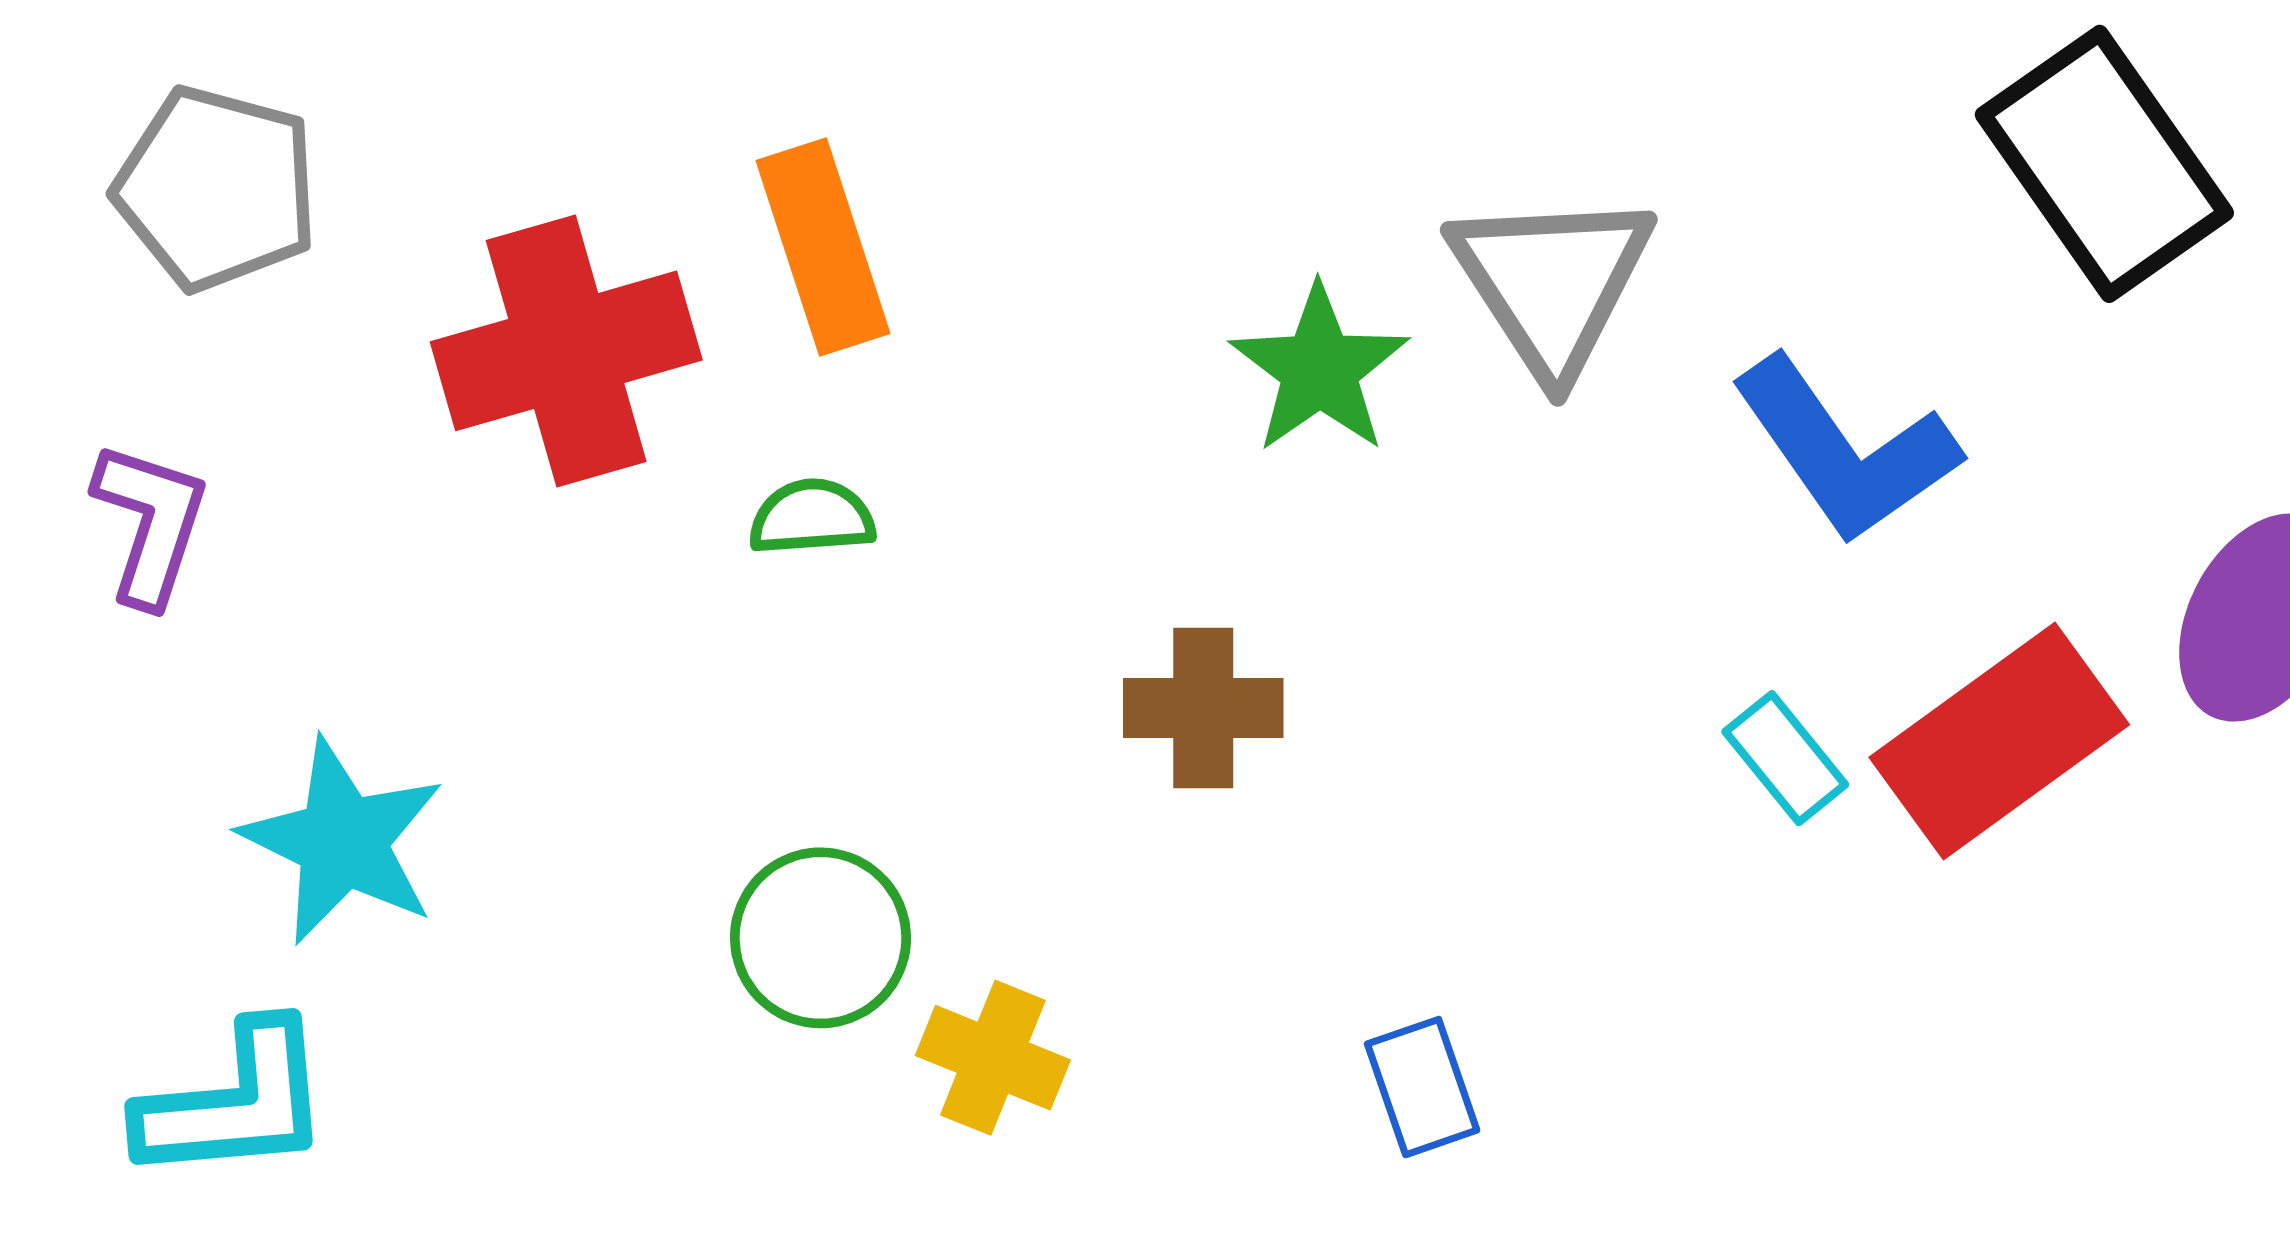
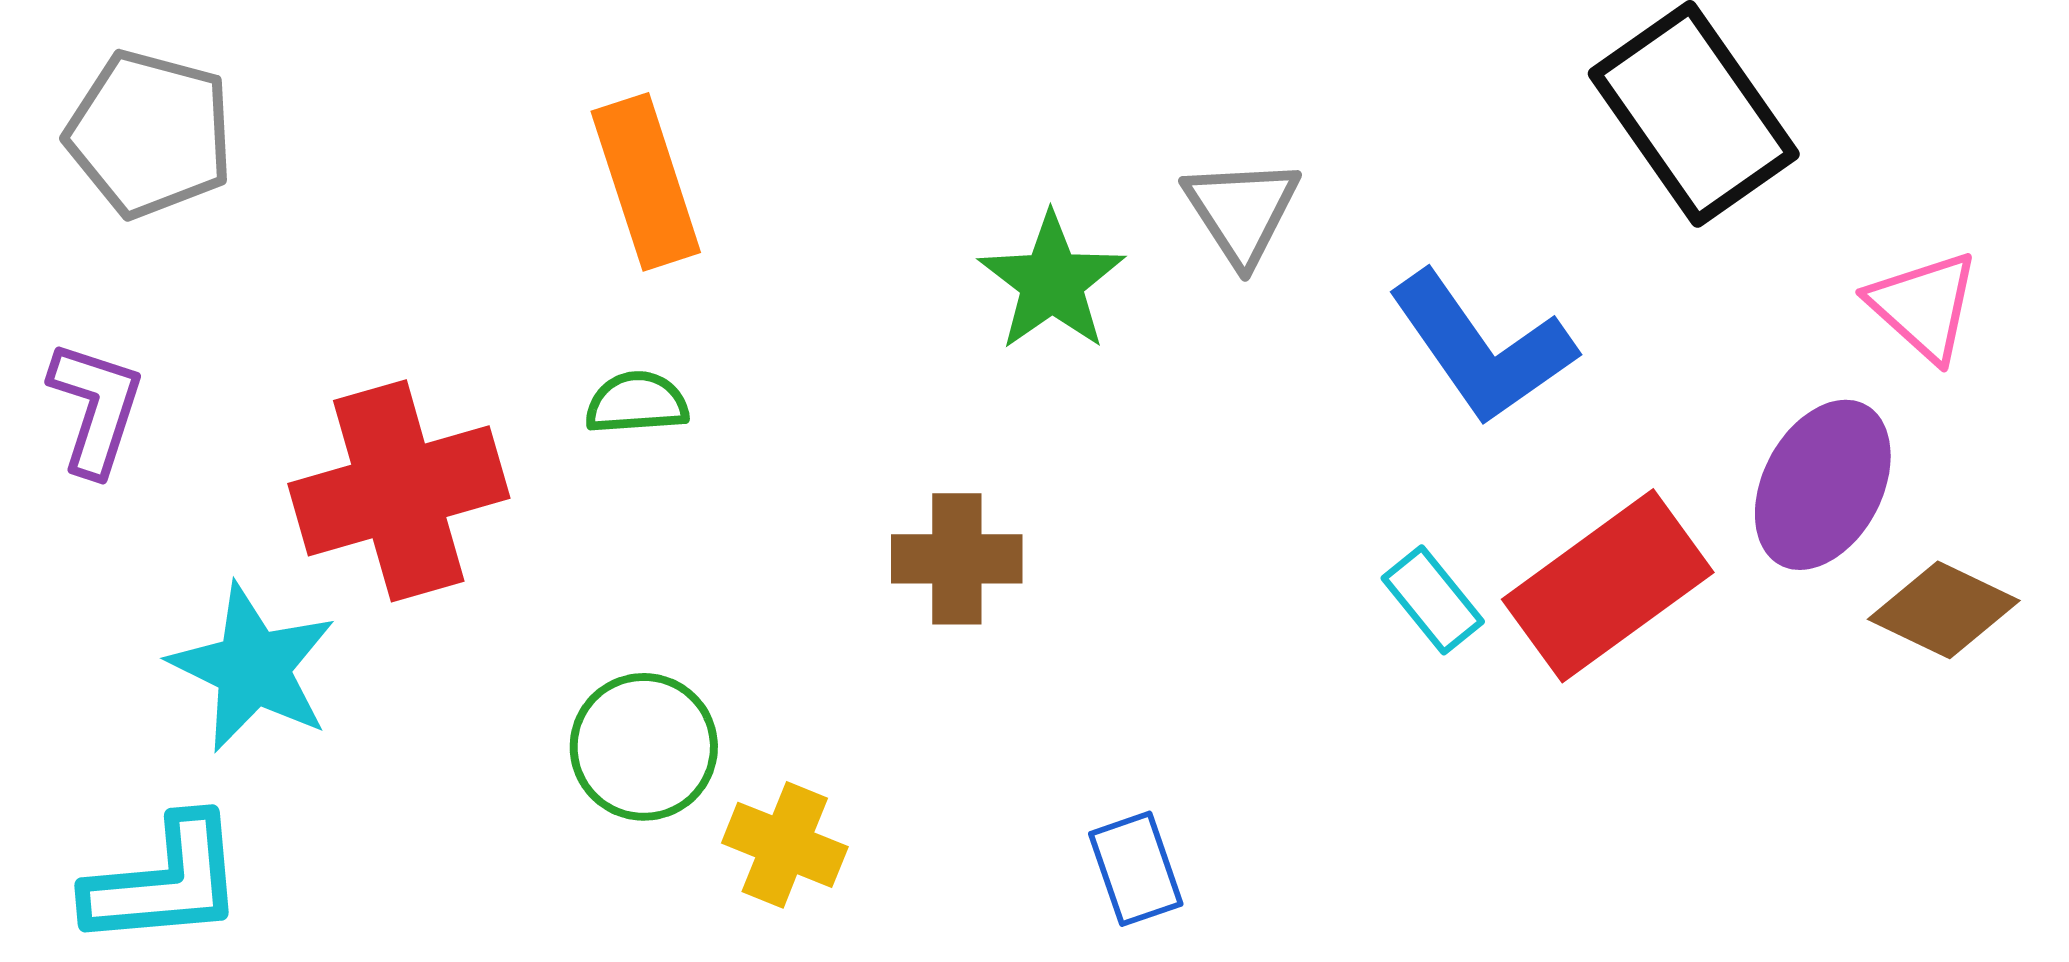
gray triangle: (1552, 282) -> (1242, 211), size x0.7
red cross: (566, 351) -> (399, 491), moved

